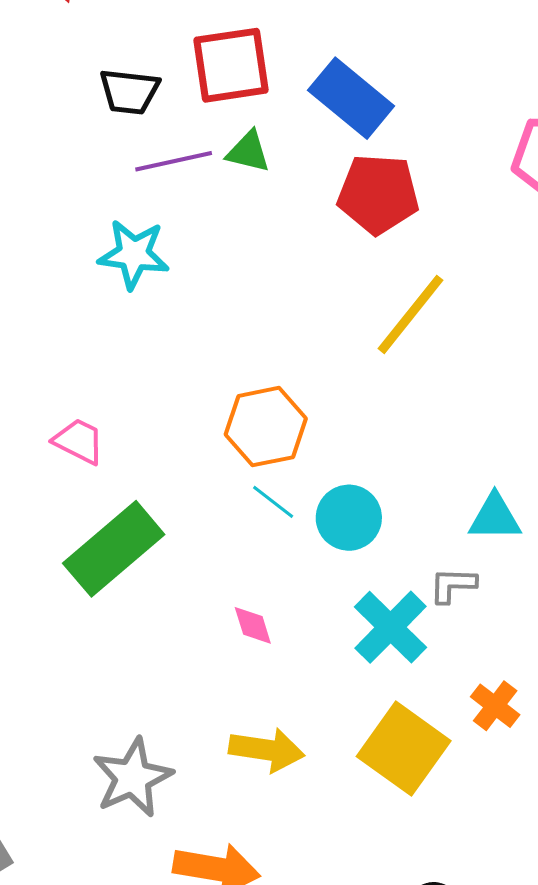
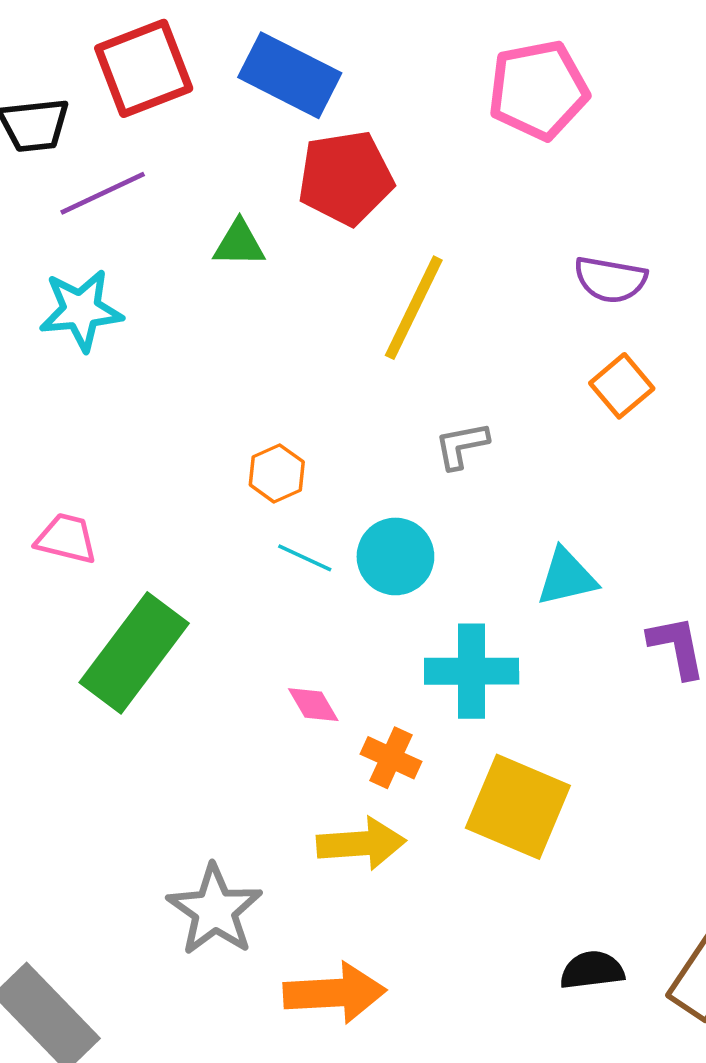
green triangle: (248, 152) -> (239, 244), moved
orange hexagon: (266, 427) -> (277, 473), size x0.6
cyan triangle: (495, 517) -> (567, 577), moved
gray L-shape: (453, 585) -> (462, 445), moved
cyan cross: (390, 627) -> (472, 671), turned -32
orange cross: (495, 706) -> (391, 758), moved

